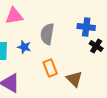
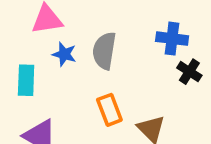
blue star: (24, 47) -> (64, 54), moved

